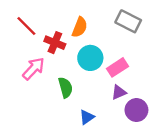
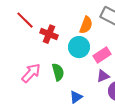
orange semicircle: (80, 27) -> (86, 25), moved
pink arrow: (34, 69) -> (31, 73), moved

